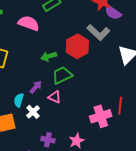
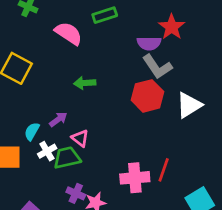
purple semicircle: (113, 13) -> (149, 43), moved, turned -48
red hexagon: (77, 46) -> (148, 96), moved
green trapezoid: (62, 75) -> (67, 158), moved
purple cross: (48, 140) -> (76, 193), moved

